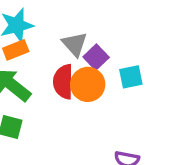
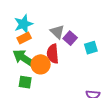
orange circle: (88, 84) -> (41, 64), moved

